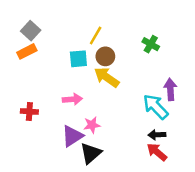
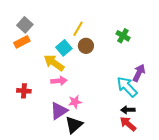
cyan square: (78, 59) -> (64, 48), turned -35
yellow arrow: (107, 77) -> (54, 63), moved
purple arrow: (170, 89) -> (139, 73), turned 30

